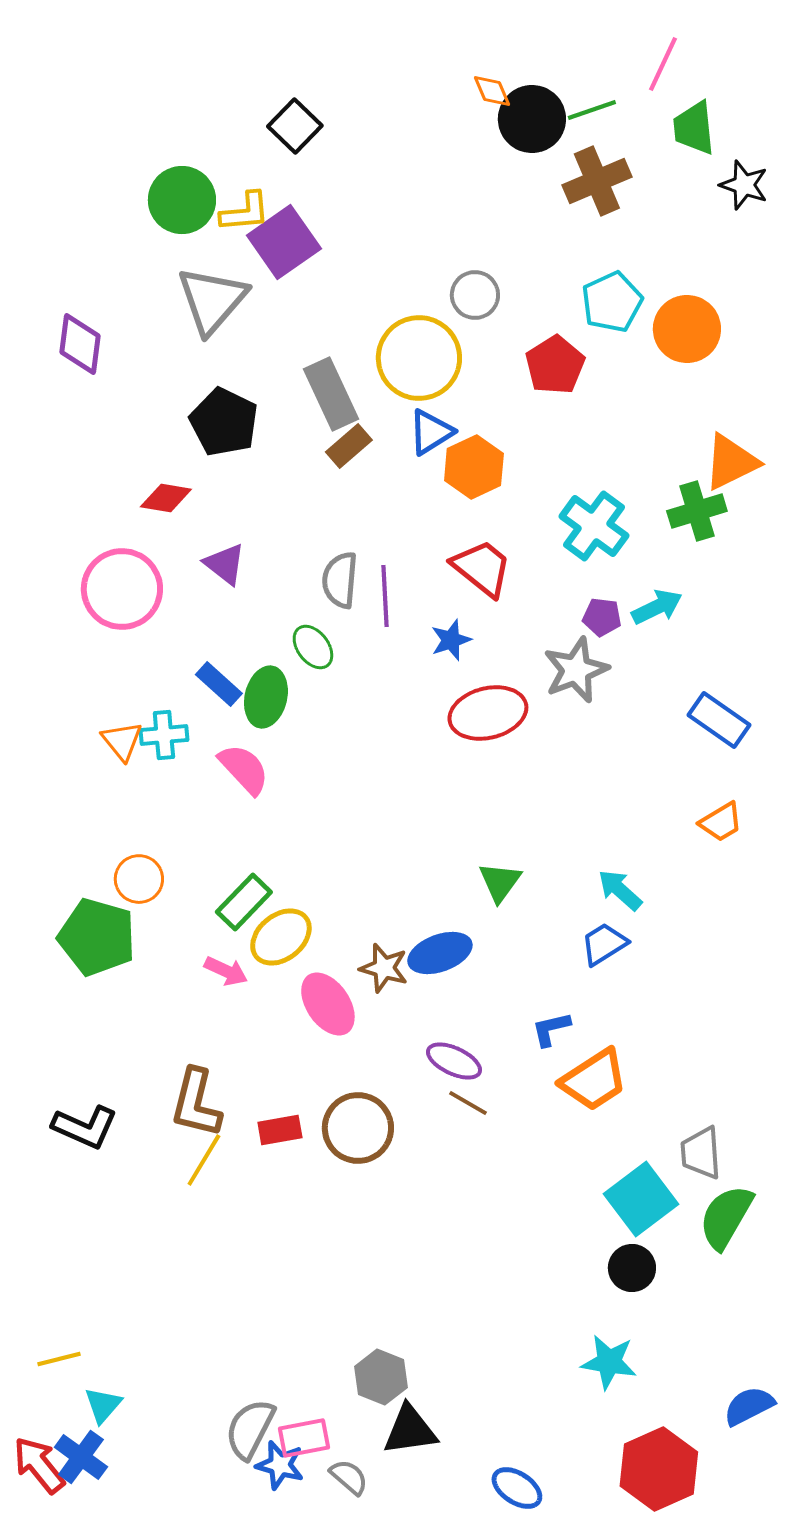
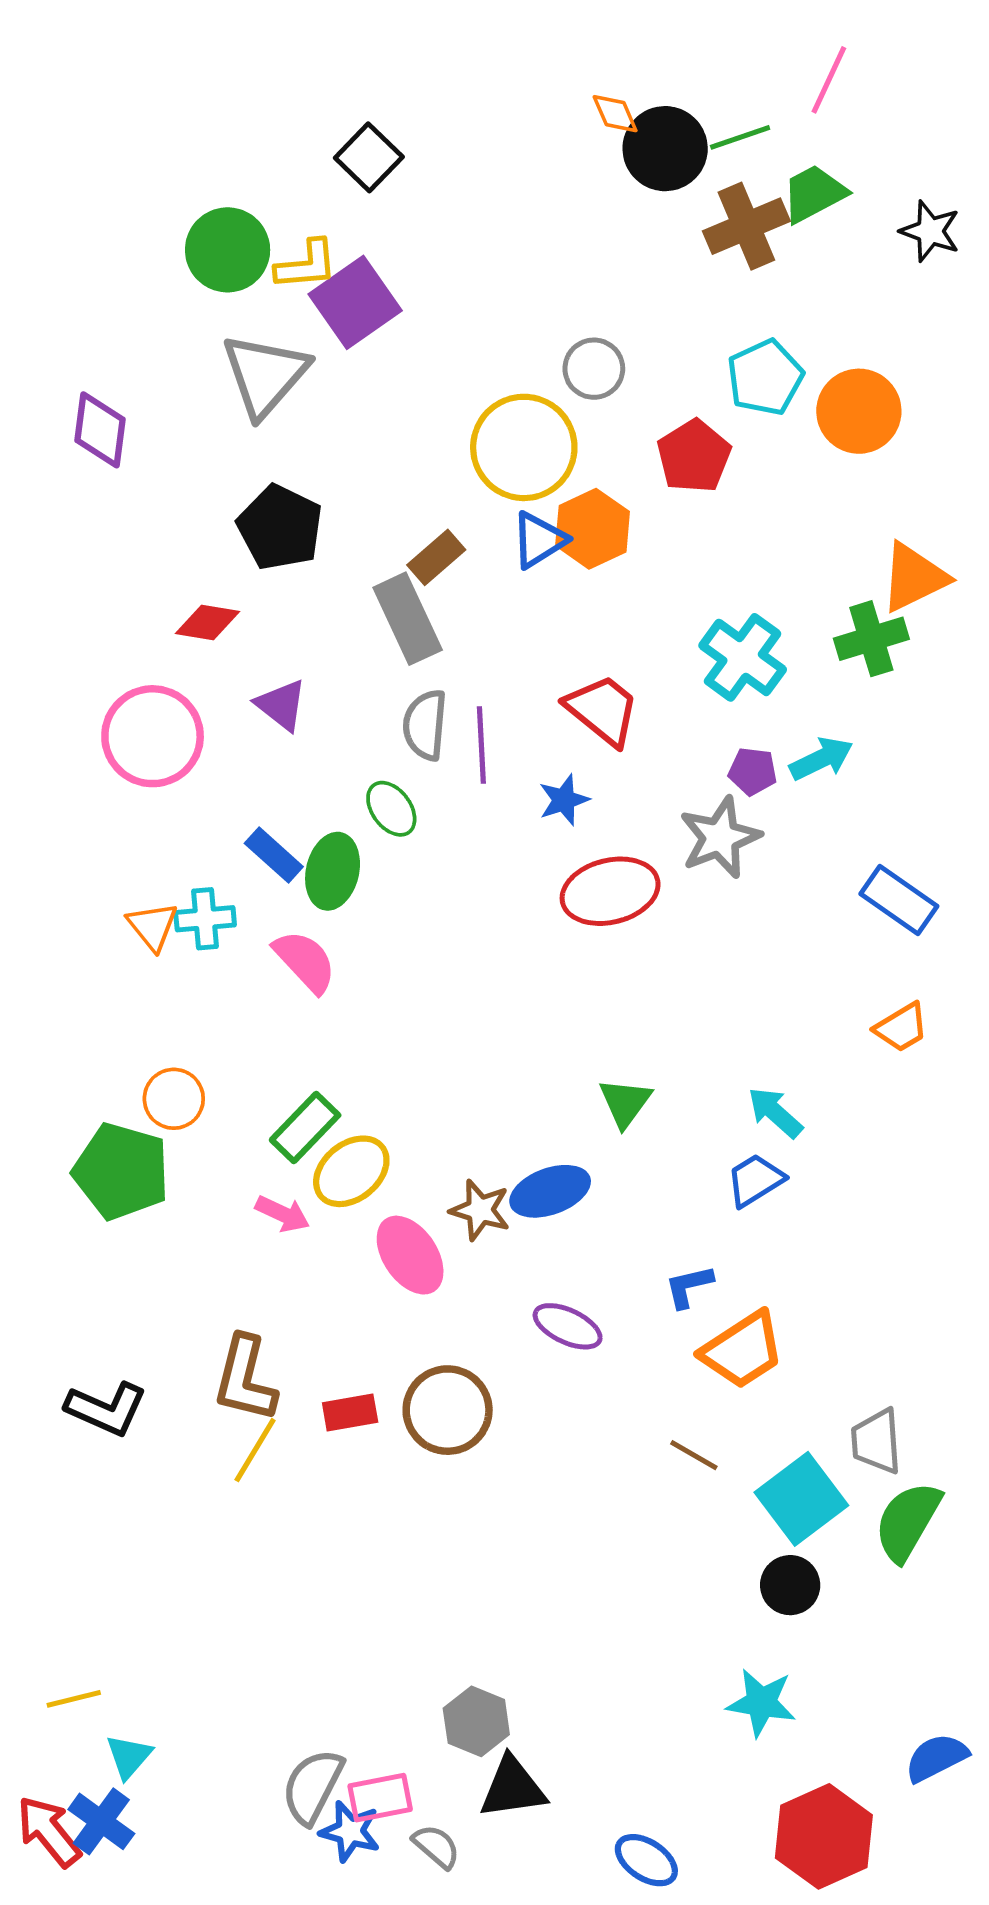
green trapezoid: (694, 128) -> (814, 194), moved, turned 68
gray rectangle: (331, 394) -> (408, 619), moved
orange hexagon: (474, 467) -> (593, 529), moved
brown line: (468, 1103) -> (694, 1455), moved

